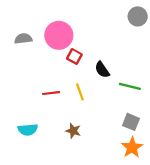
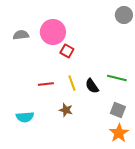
black semicircle: (102, 70) -> (92, 86), moved
brown star: (73, 131) -> (66, 110), moved

